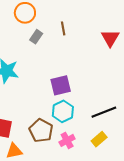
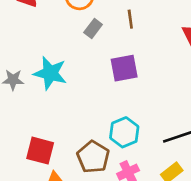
purple square: (61, 85) -> (124, 68), moved

